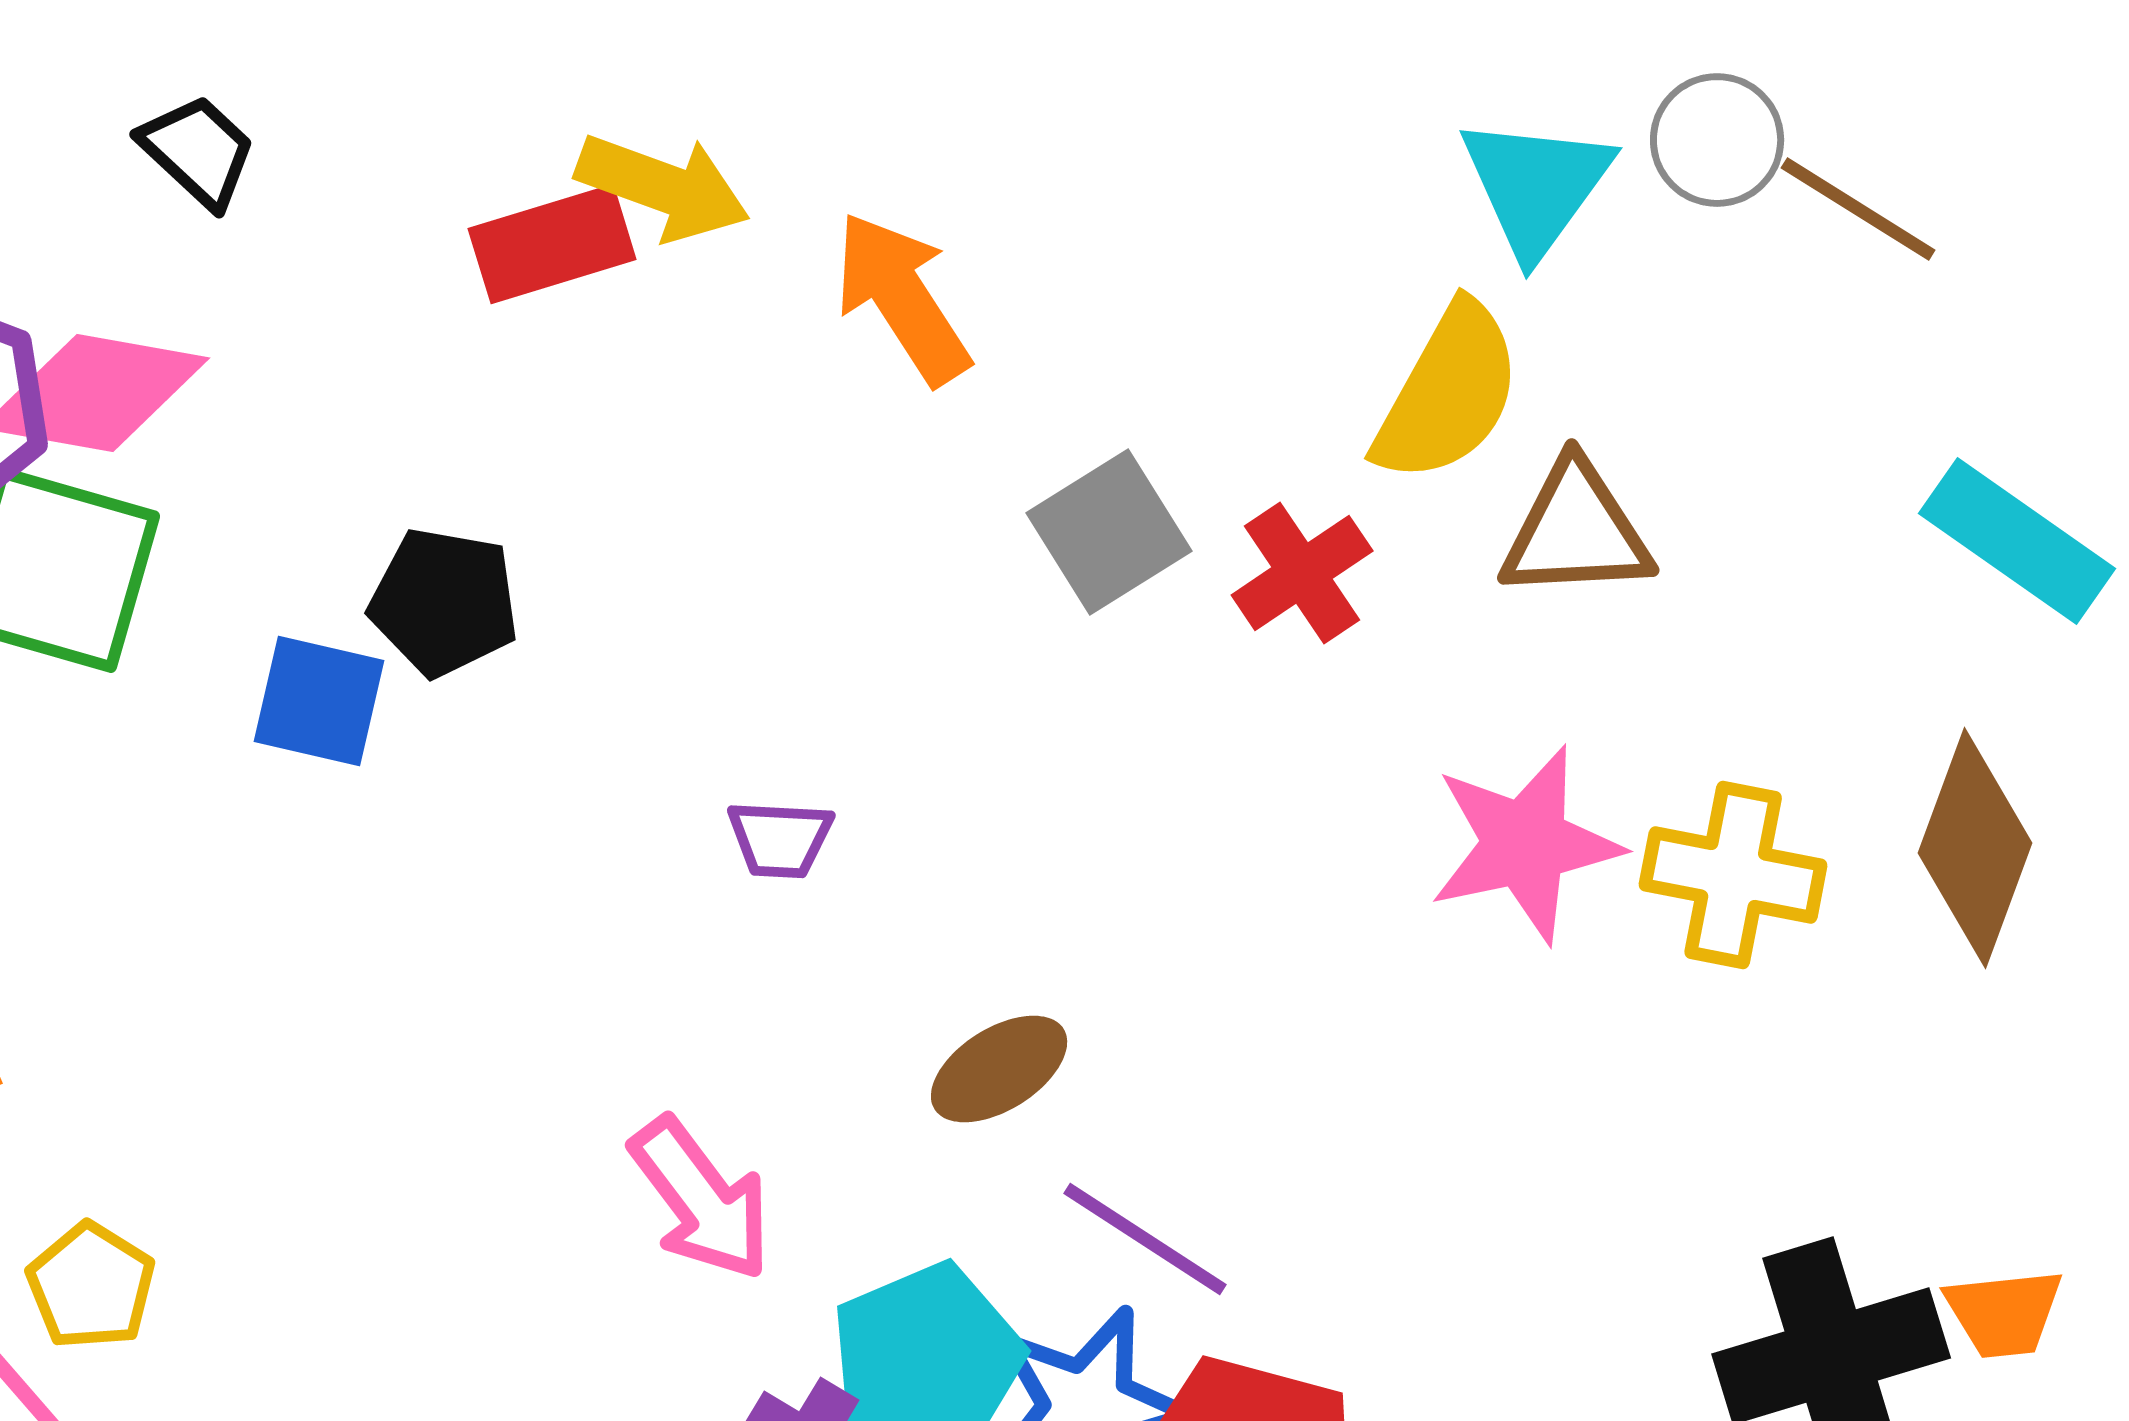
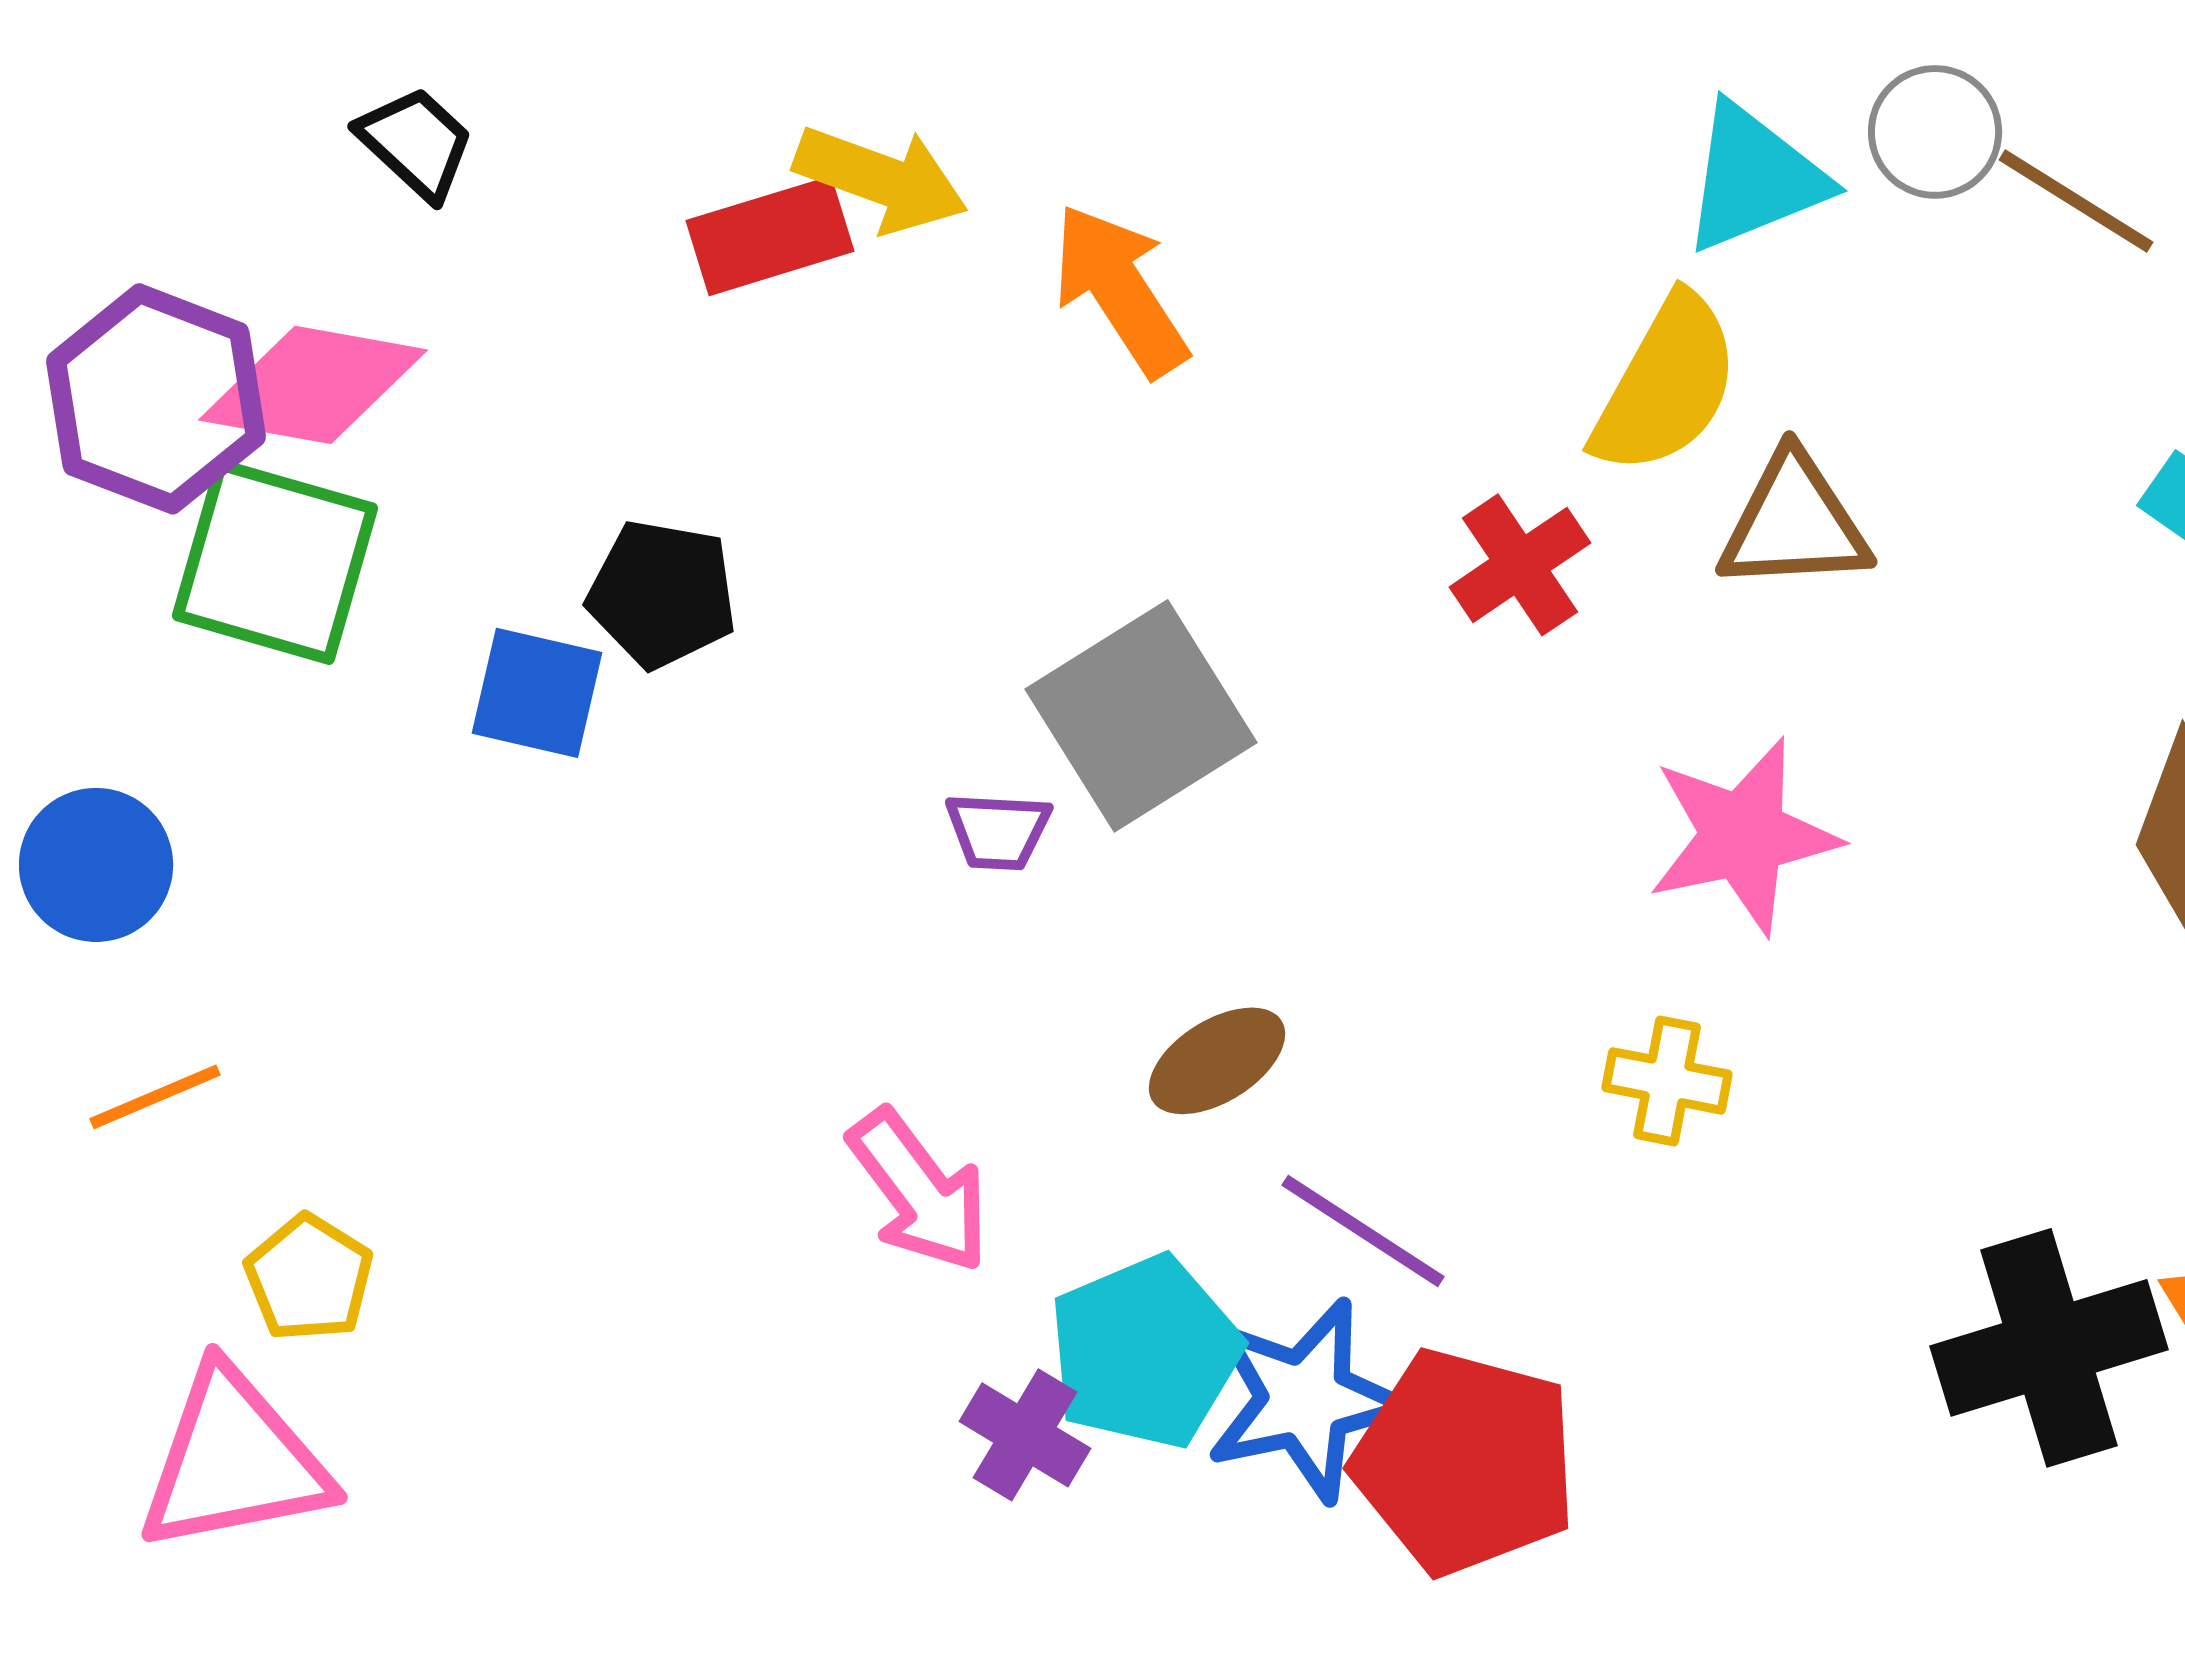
cyan triangle: (1536, 186) -> (1754, 178), turned 32
gray square: (1109, 532) -> (1141, 716), moved, size x1.4
yellow cross: (1733, 875) -> (1667, 1081), moved, size x0.7

